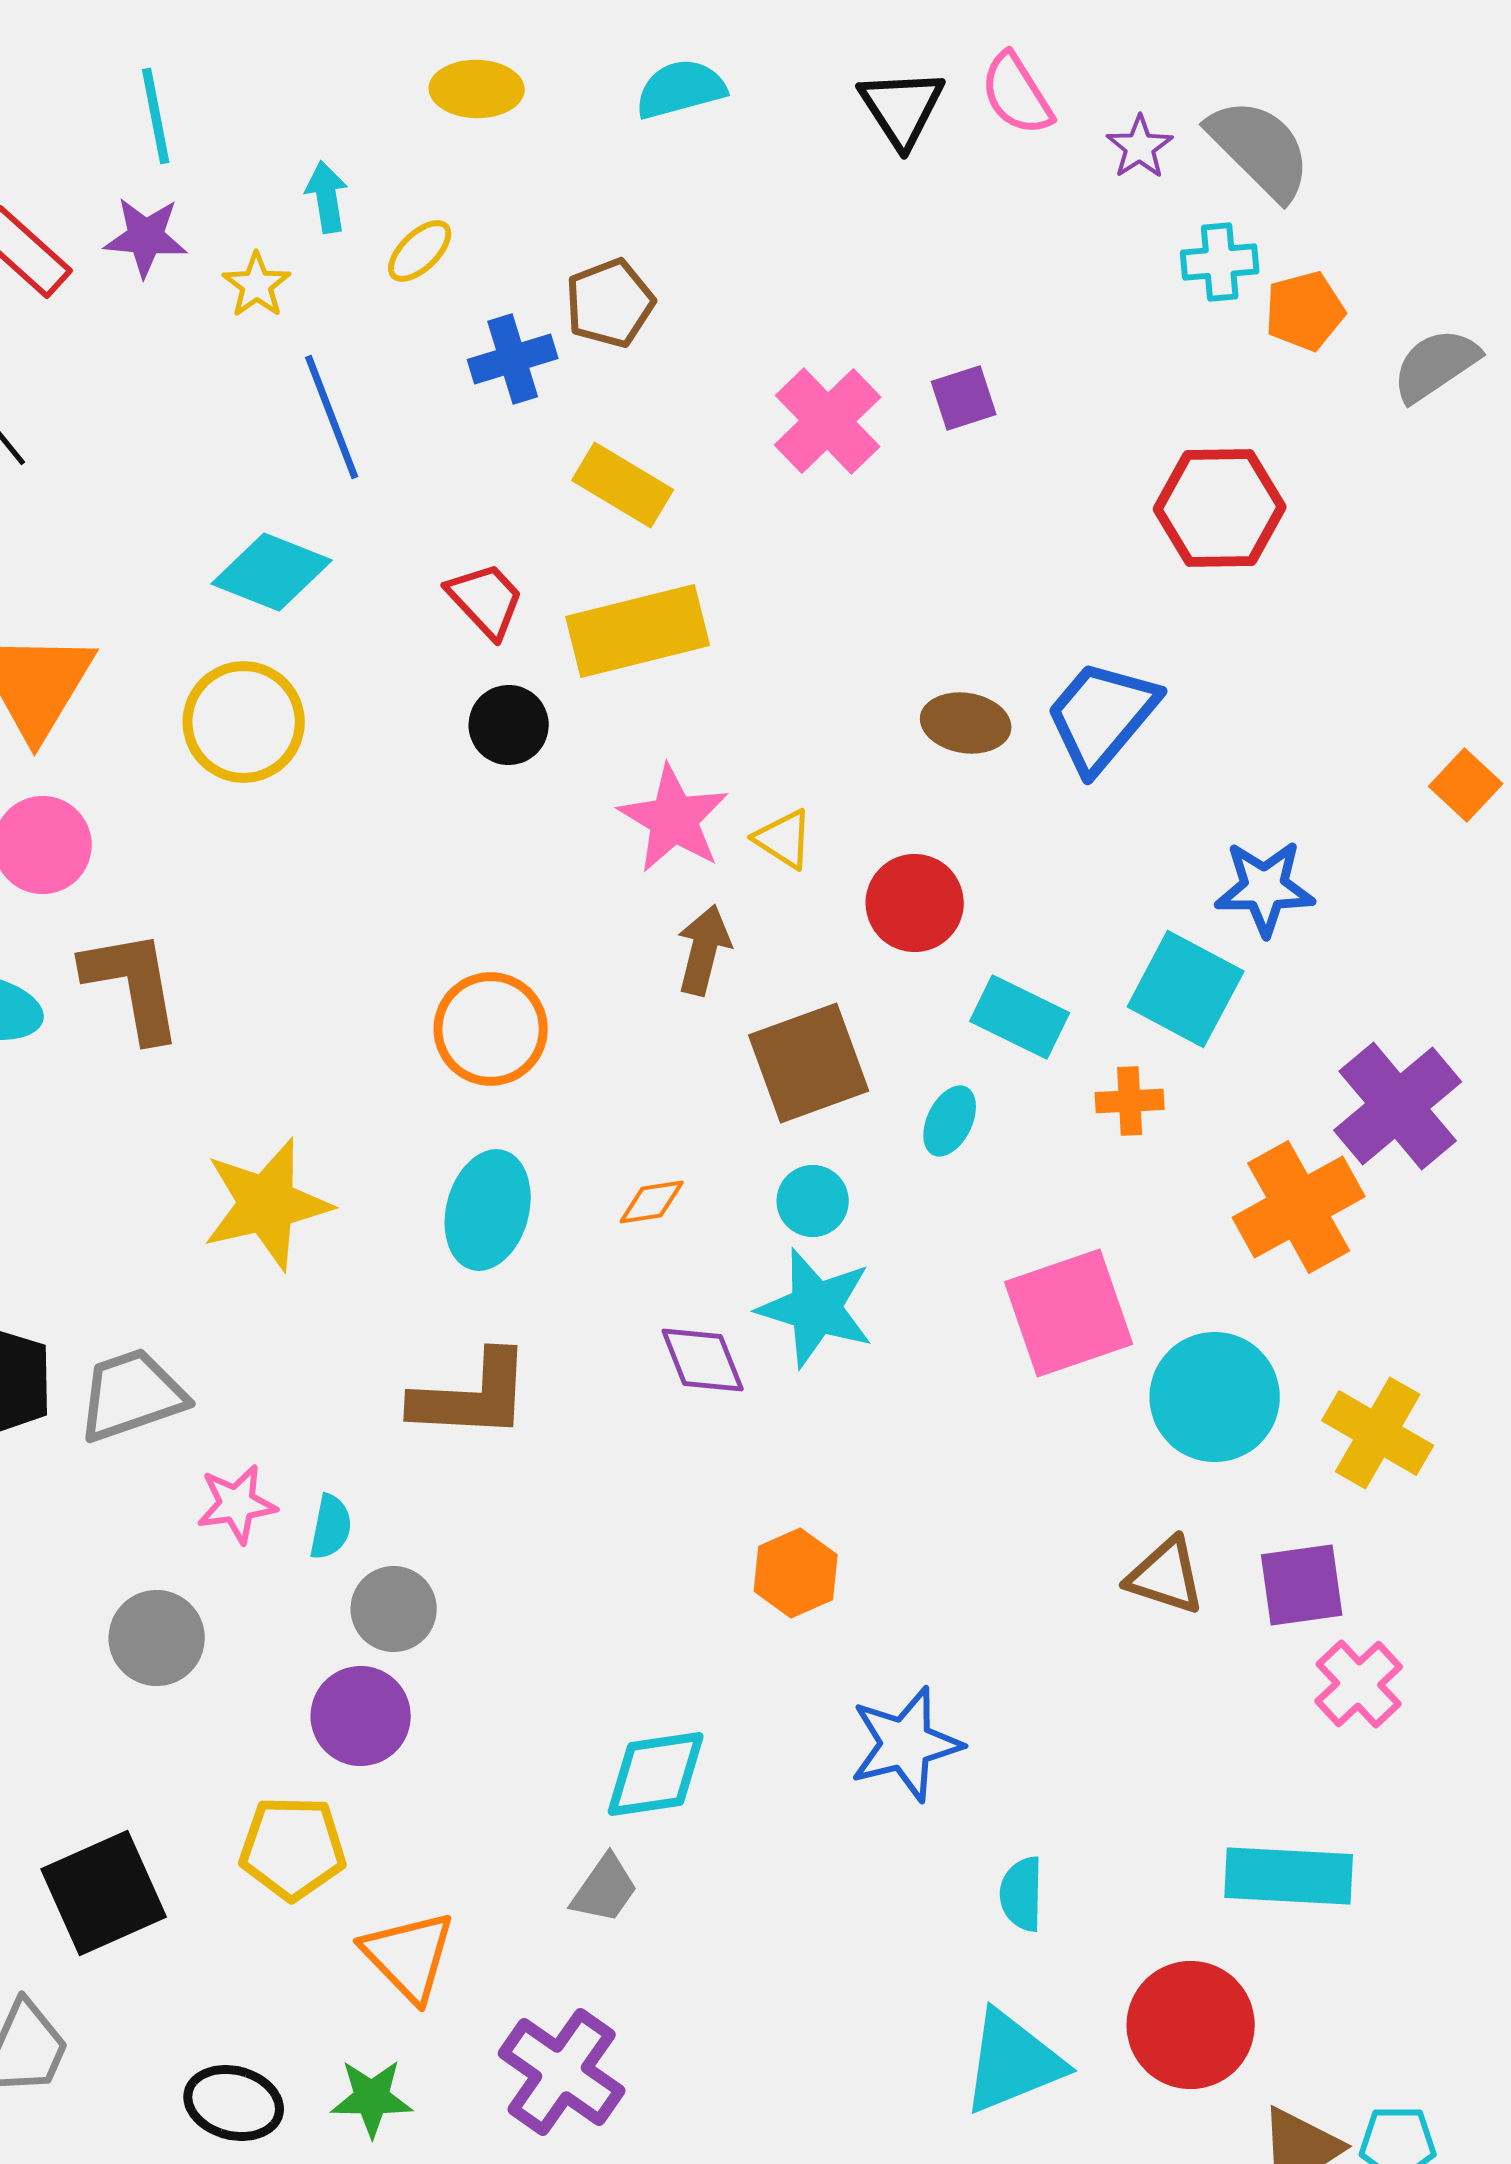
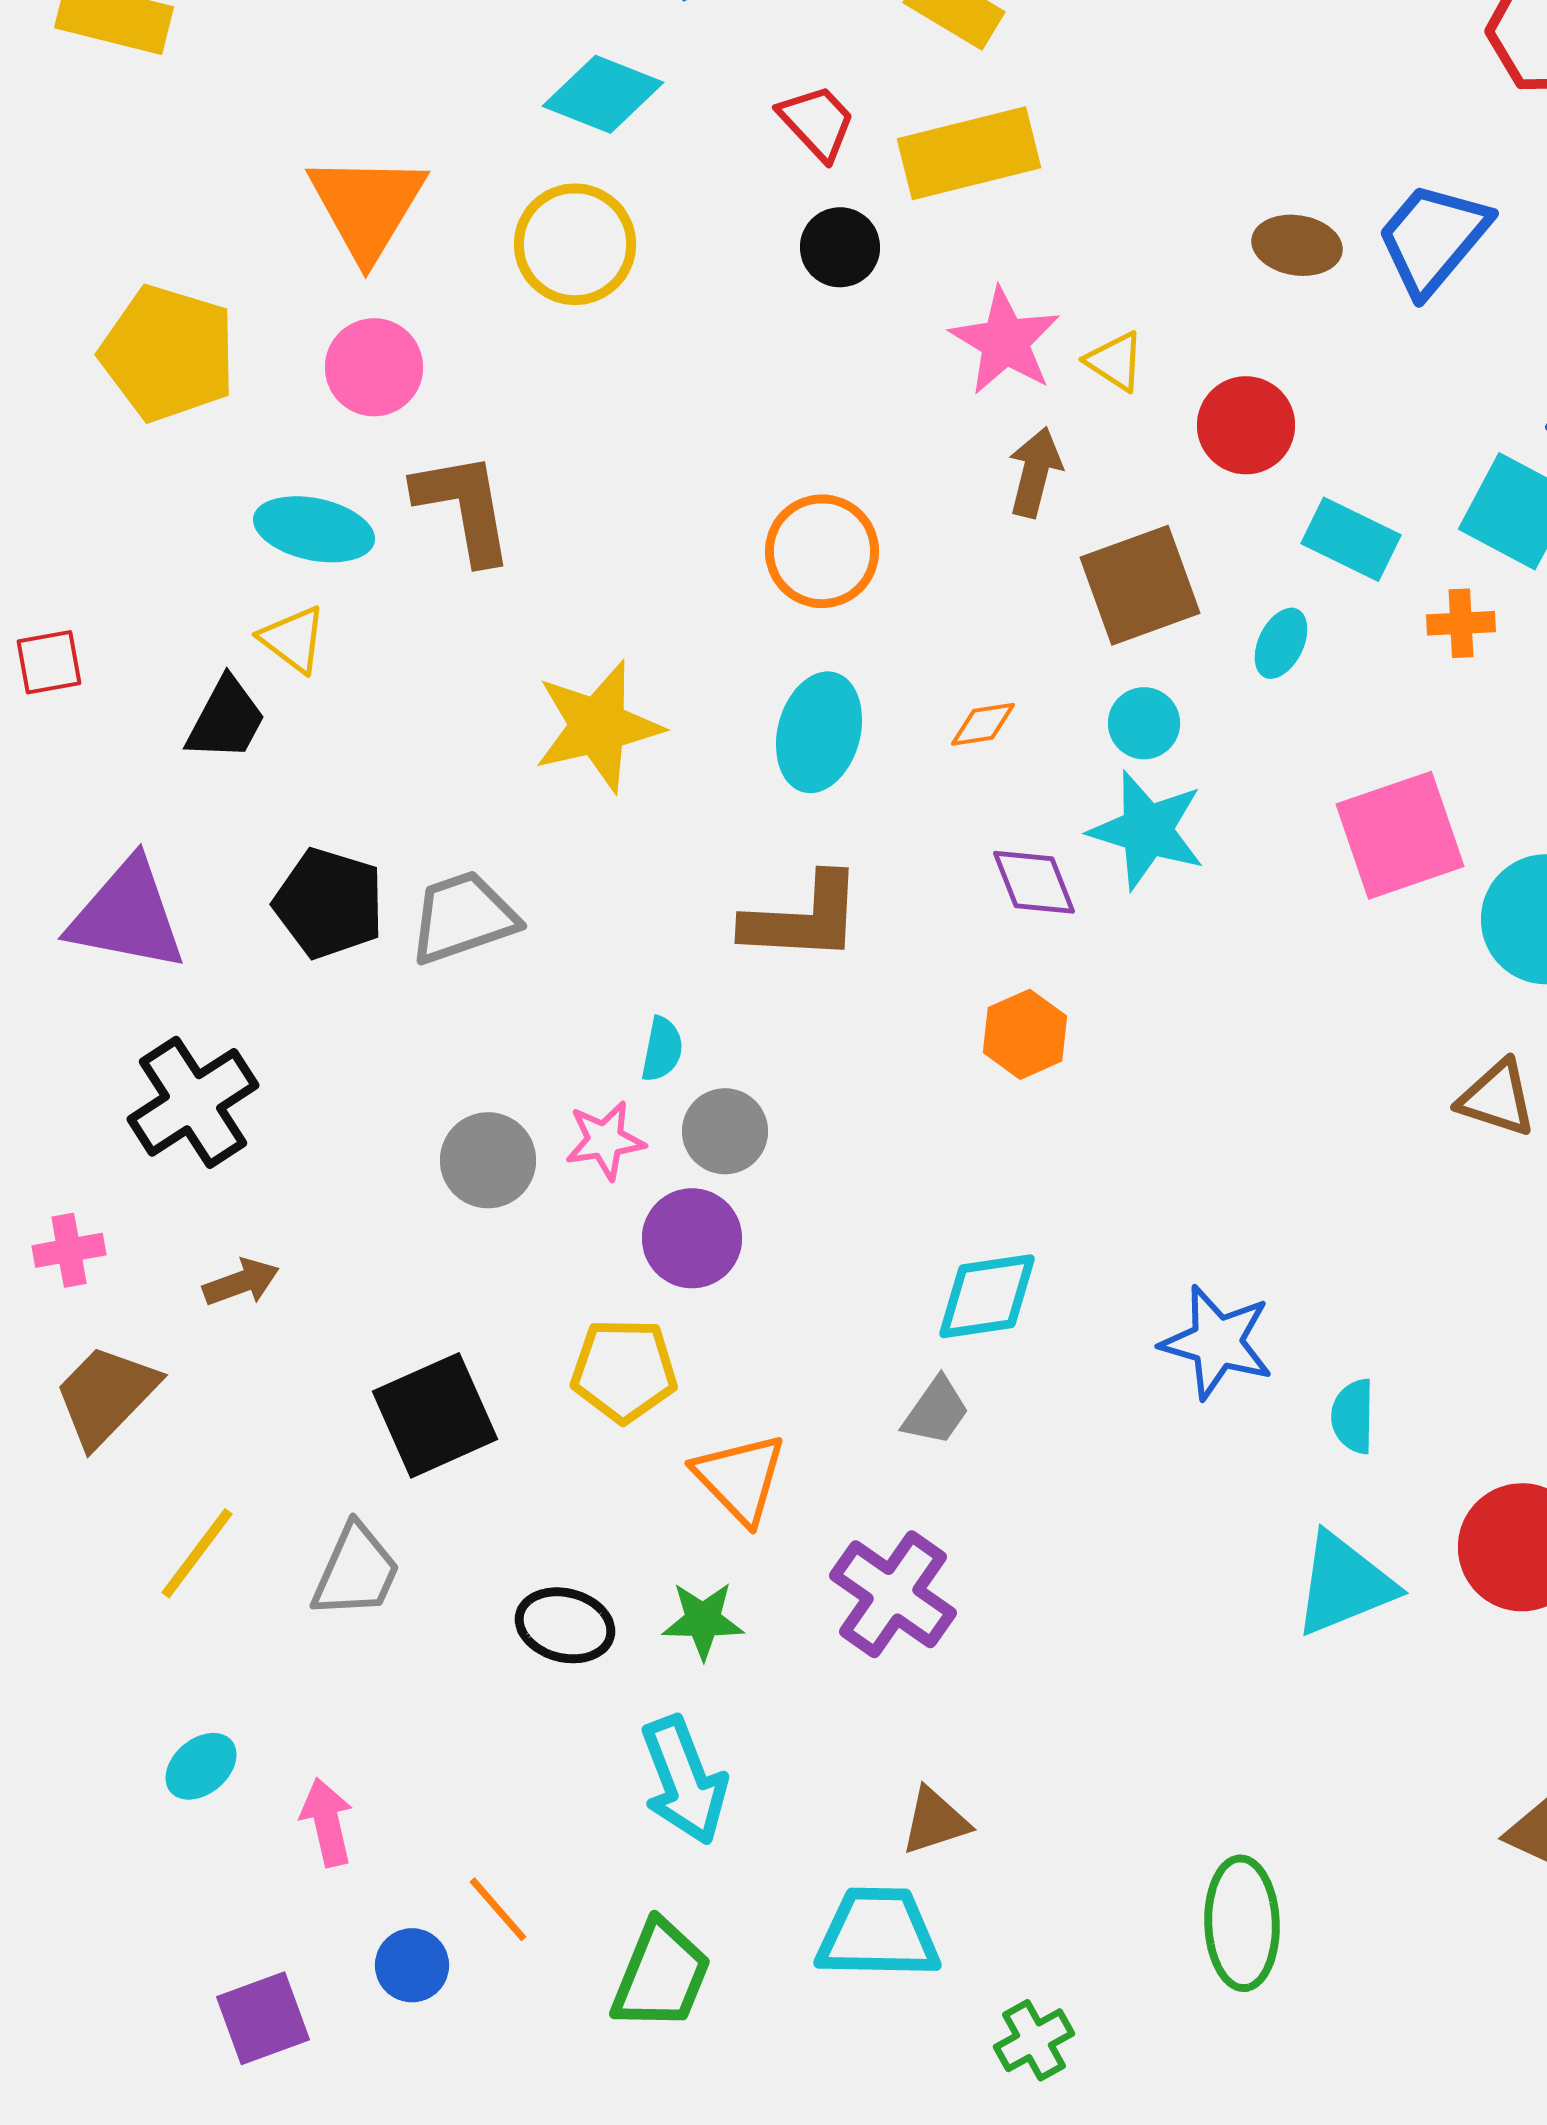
pink star: (237, 1504) -> (605, 1140), moved
orange hexagon: (796, 1573) -> (1025, 1034), moved
blue star: (906, 1744) -> (1217, 1342), moved, turned 30

